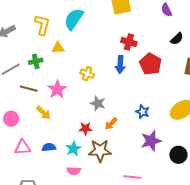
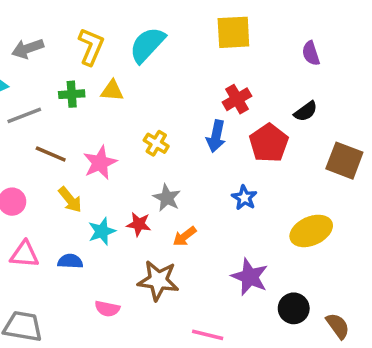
black semicircle: (177, 39) -> (306, 111), moved
red cross: (129, 42) -> (237, 99), turned 35
green cross: (36, 61) -> (72, 94), moved
blue star: (143, 112) -> (244, 198), moved
red star: (85, 129) -> (139, 224), moved
purple star: (151, 141) -> (250, 277), turned 30
cyan star: (73, 149) -> (102, 231), moved

